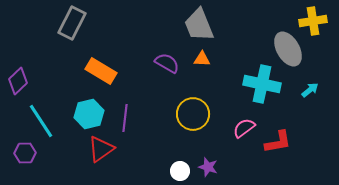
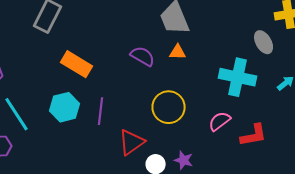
gray ellipse: (288, 49) -> (264, 42), size x0.7
red triangle: (101, 149) -> (132, 142), moved

